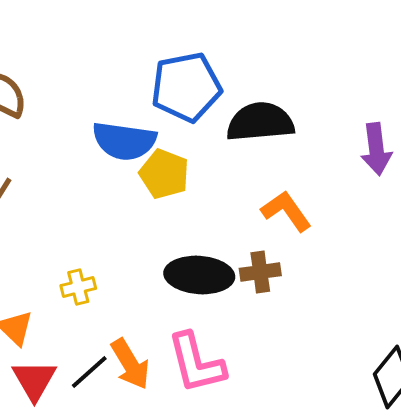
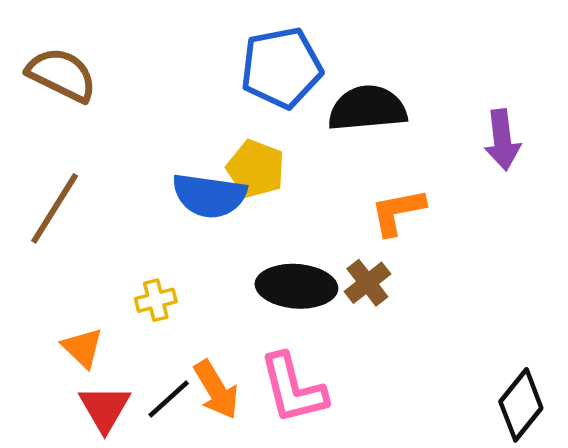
blue semicircle: (124, 141) -> (209, 196), moved
orange L-shape: (286, 211) -> (398, 212), turned -66
brown cross: (260, 272) -> (367, 283), turned -30

